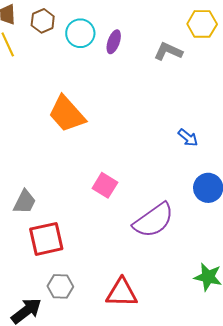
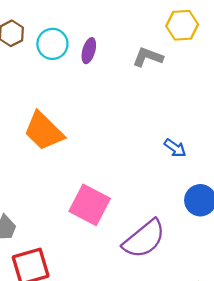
pink square: (105, 185) -> (90, 205), size x1.5

